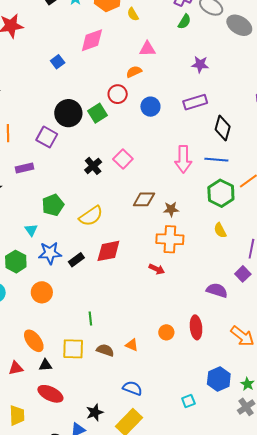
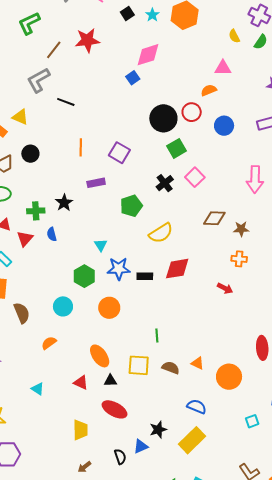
yellow semicircle: (133, 14) -> (234, 36), moved
pink diamond: (92, 40) -> (148, 55), moved
black circle: (68, 113) -> (163, 118), moved
green square: (98, 113) -> (176, 148), moved
green pentagon: (53, 205) -> (131, 206), moved
orange cross: (170, 239) -> (239, 259), size x0.6
black rectangle: (76, 260) -> (145, 276), turned 35
orange circle: (166, 332) -> (229, 377), moved, size x1.6
red triangle: (16, 368) -> (81, 383), turned 35

